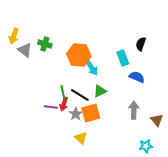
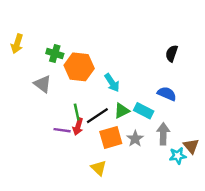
gray triangle: (25, 50) -> (43, 84), moved
orange hexagon: (79, 55) -> (79, 67), moved
cyan rectangle: (123, 58) -> (144, 111), moved, turned -42
black line: (80, 95) -> (97, 116), turned -66
gray star: (76, 114) -> (135, 139), moved
cyan star: (146, 146) -> (178, 156), moved

